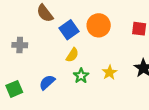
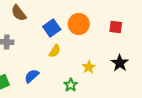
brown semicircle: (45, 13) -> (19, 13), moved
green star: (81, 76) -> (71, 85), moved

